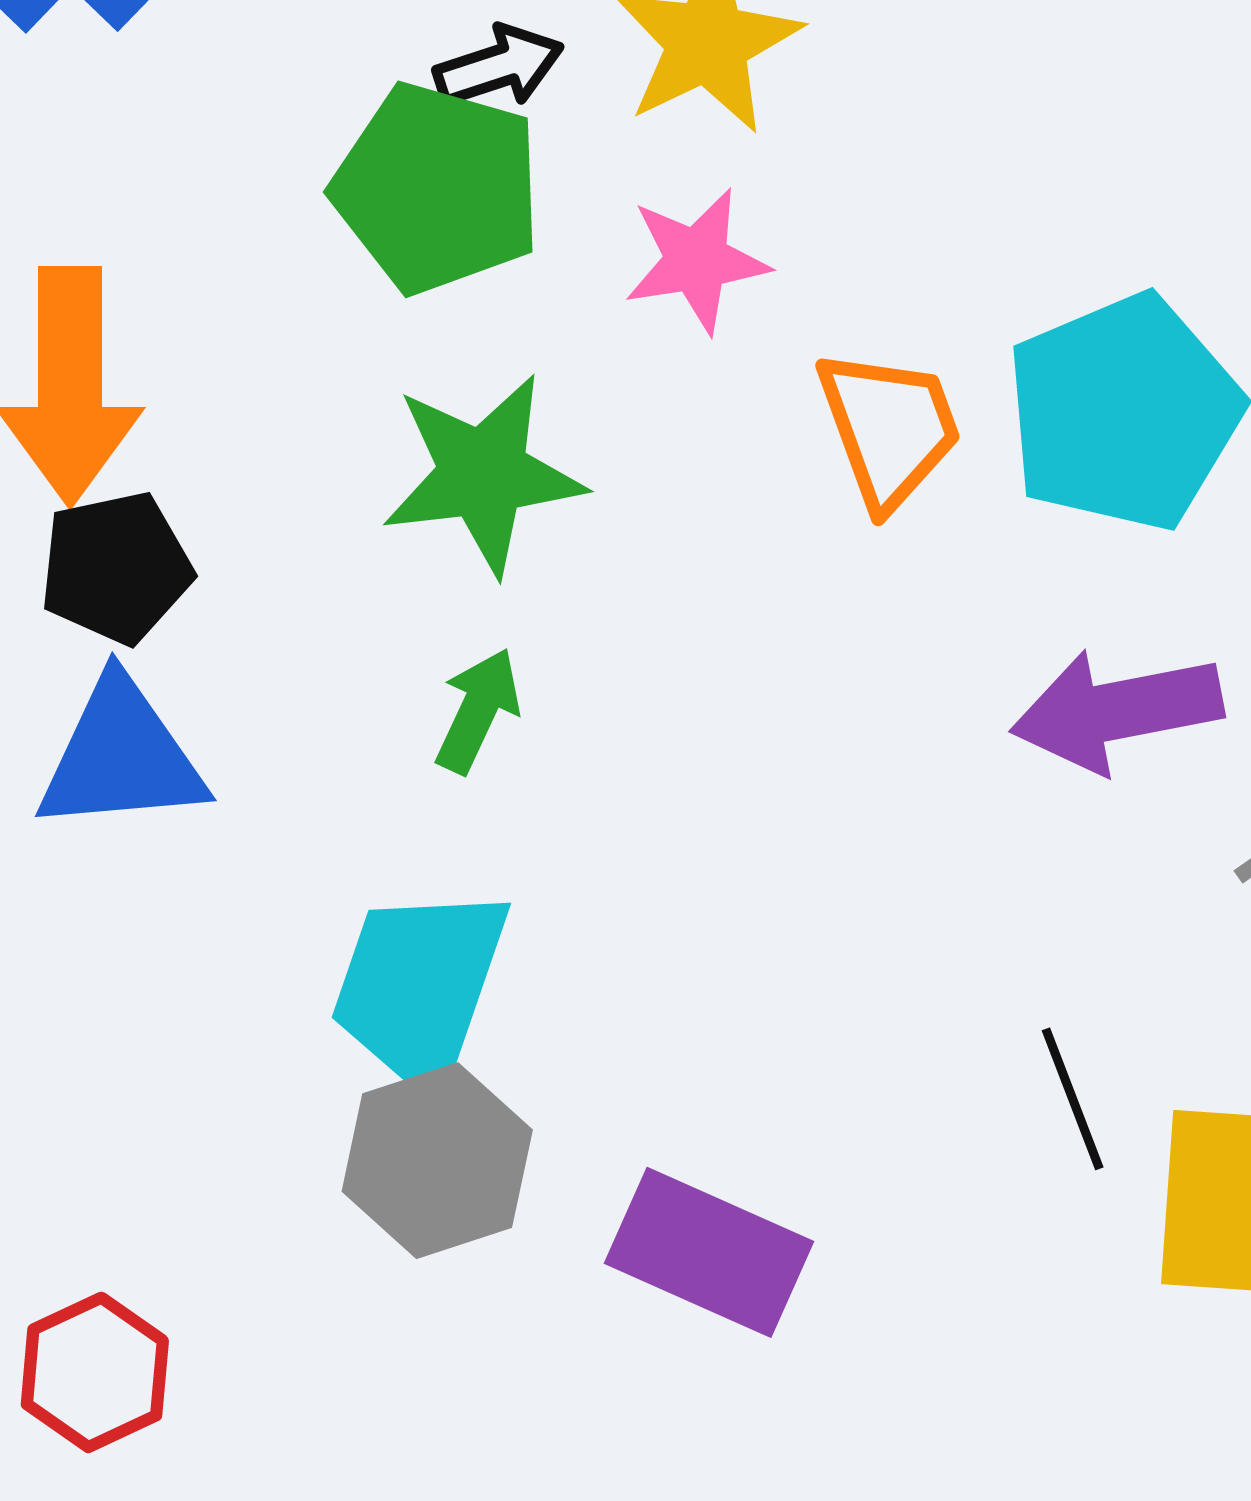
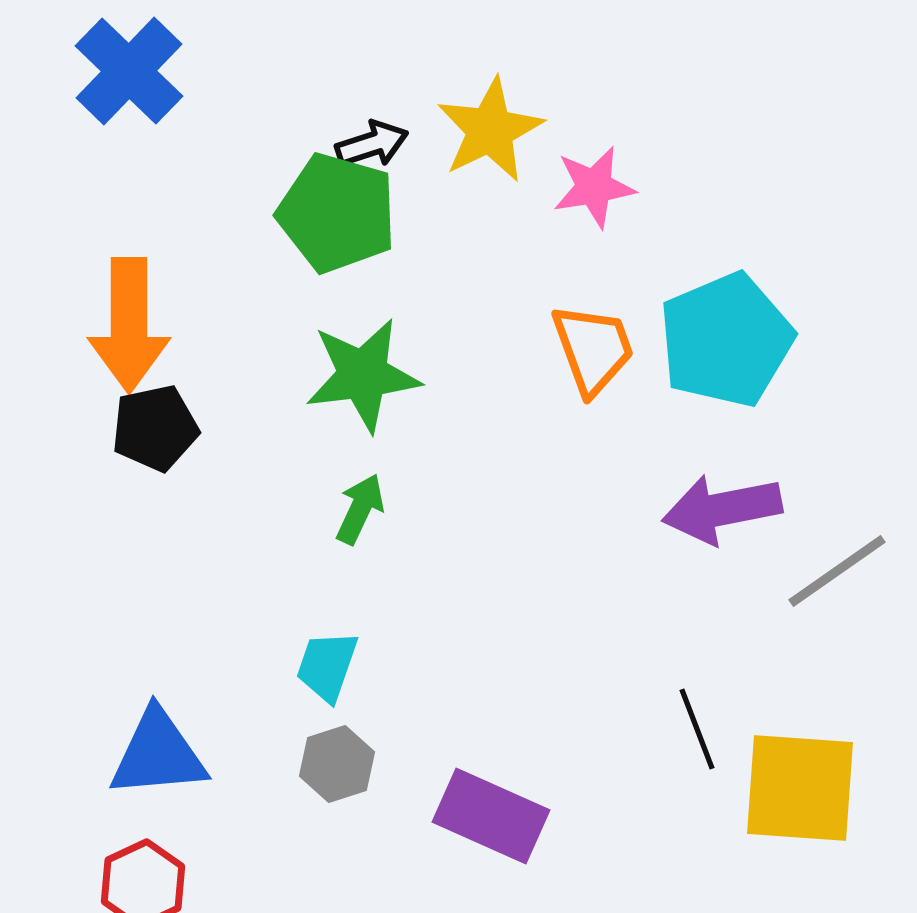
pink star: (697, 261) -> (594, 187), moved
blue triangle: (121, 756) -> (158, 754), moved
cyan trapezoid: (420, 988) -> (327, 666), size x0.6
gray hexagon: (437, 1161) -> (337, 764), size x0.7

